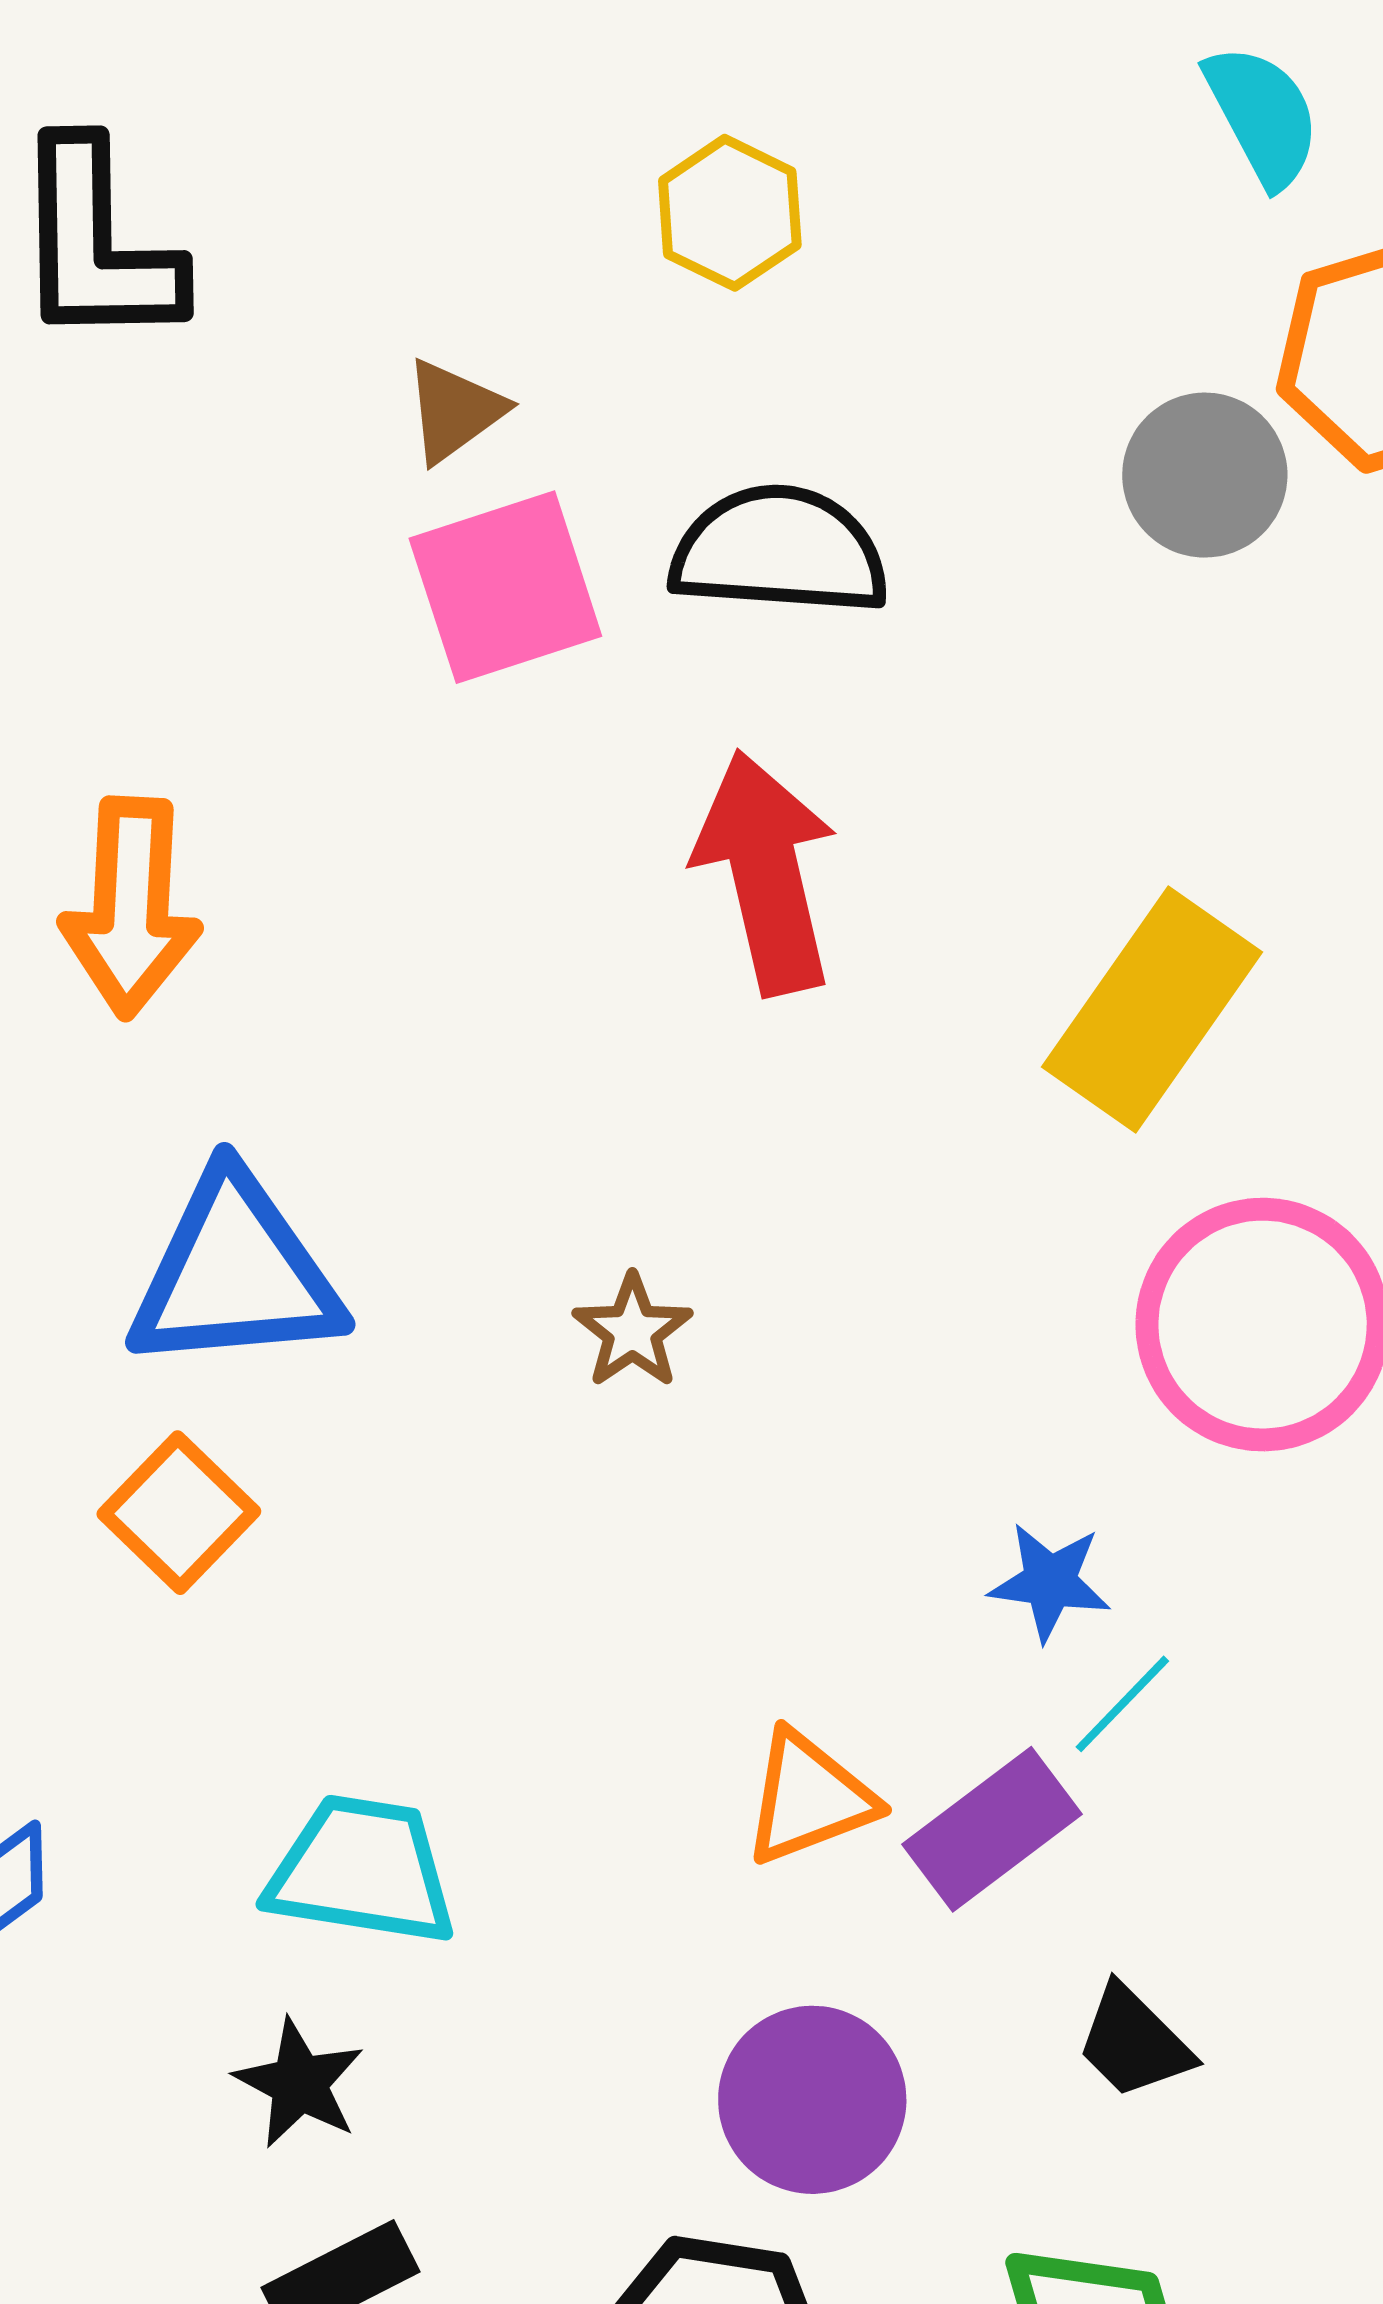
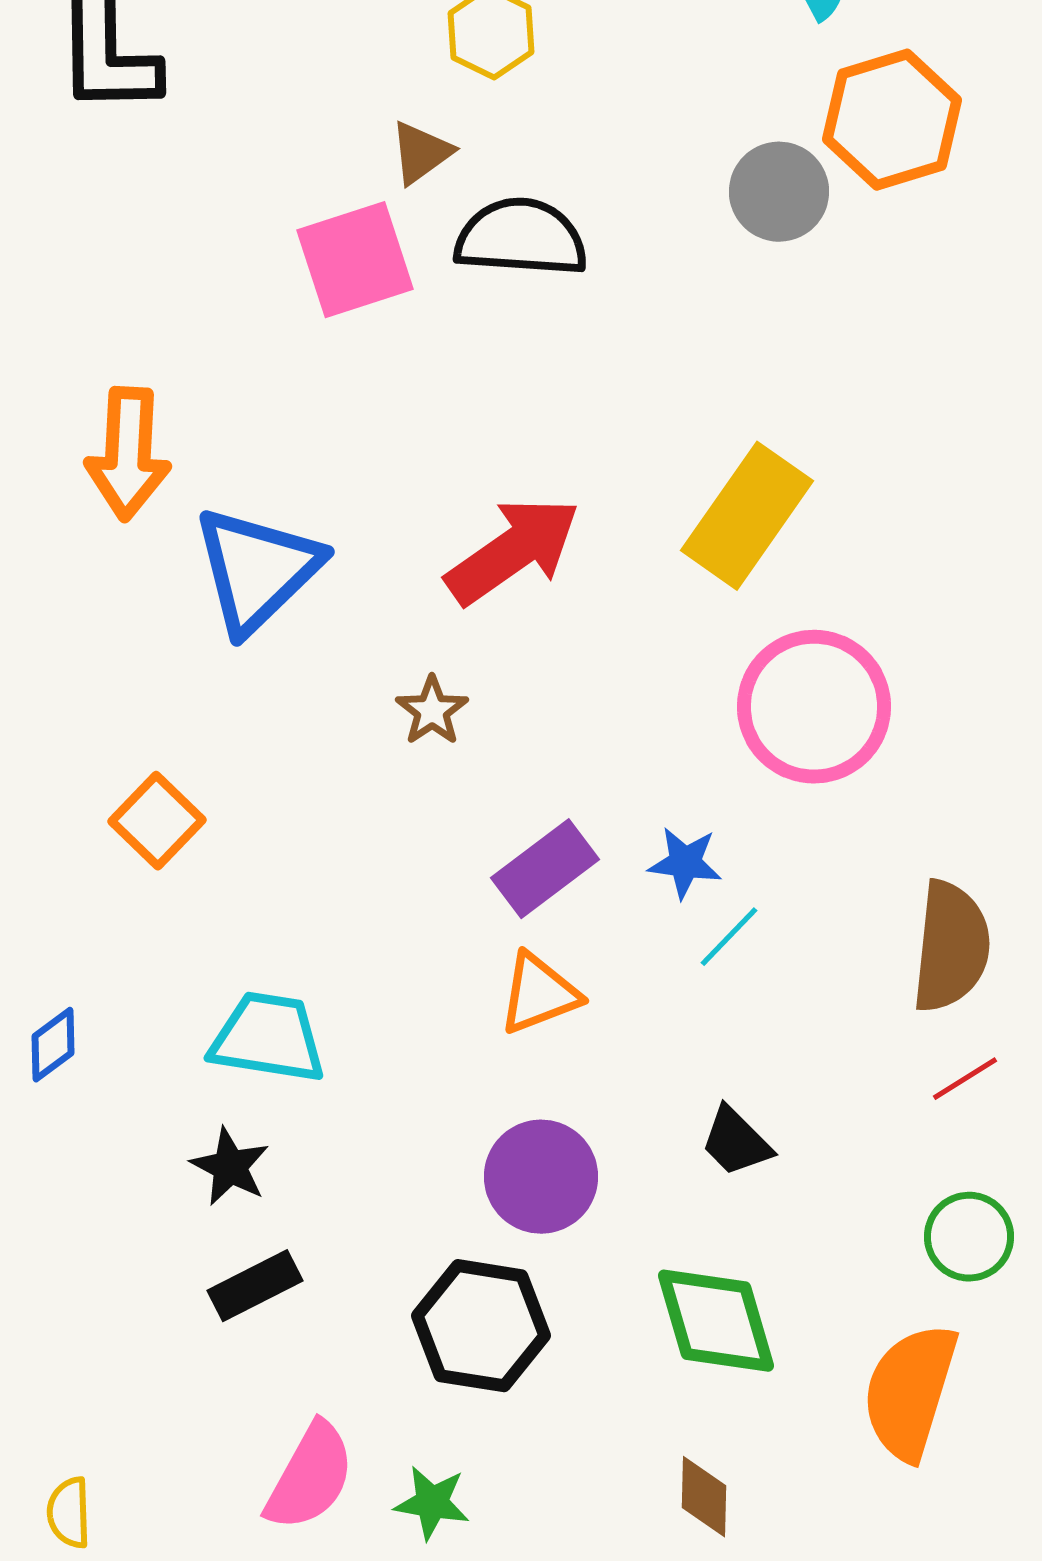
brown triangle: (454, 411) -> (421, 153), moved
red arrow: (766, 873) -> (513, 551), moved, turned 68
blue triangle: (235, 1273) -> (257, 570), moved, turned -39
purple rectangle: (992, 1829) -> (545, 869), moved

